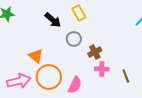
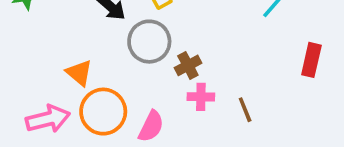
gray circle: (74, 39) -> (149, 42), size x1.5

